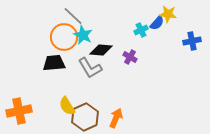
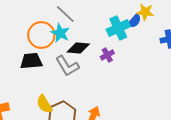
gray line: (73, 16) -> (65, 14), moved
cyan cross: (141, 30) -> (118, 28), size x1.6
purple cross: (130, 57) -> (107, 55), turned 32

